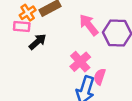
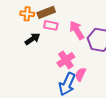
orange cross: (28, 13) -> (27, 14), turned 32
pink rectangle: (22, 26) -> (51, 25), moved

